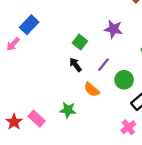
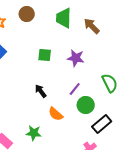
green square: (80, 42) -> (45, 55), moved, turned -32
purple line: (104, 65) -> (75, 89), moved

